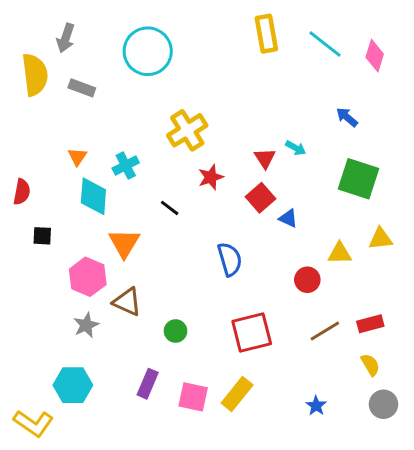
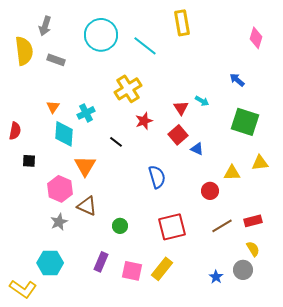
cyan line: (325, 44) -> (145, 46), moved
gray circle: (383, 404) -> (243, 270), moved

